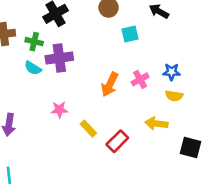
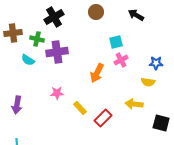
cyan square: (130, 34) -> (116, 42), moved
cyan semicircle: (33, 68) -> (28, 60), moved
blue star: (172, 72) -> (156, 63), moved
pink cross: (140, 79) -> (121, 60), moved

